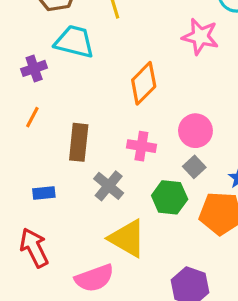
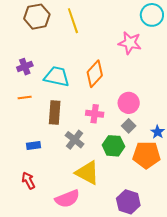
cyan trapezoid: (74, 42) -> (57, 77), moved
orange line: (32, 117) -> (25, 98), turned 56
red arrow: (34, 248) -> (28, 181), size x0.7

